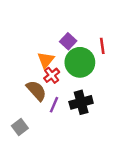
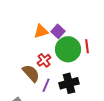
red line: (102, 46) -> (87, 46), moved
orange triangle: (46, 60) -> (41, 31), moved, turned 35

